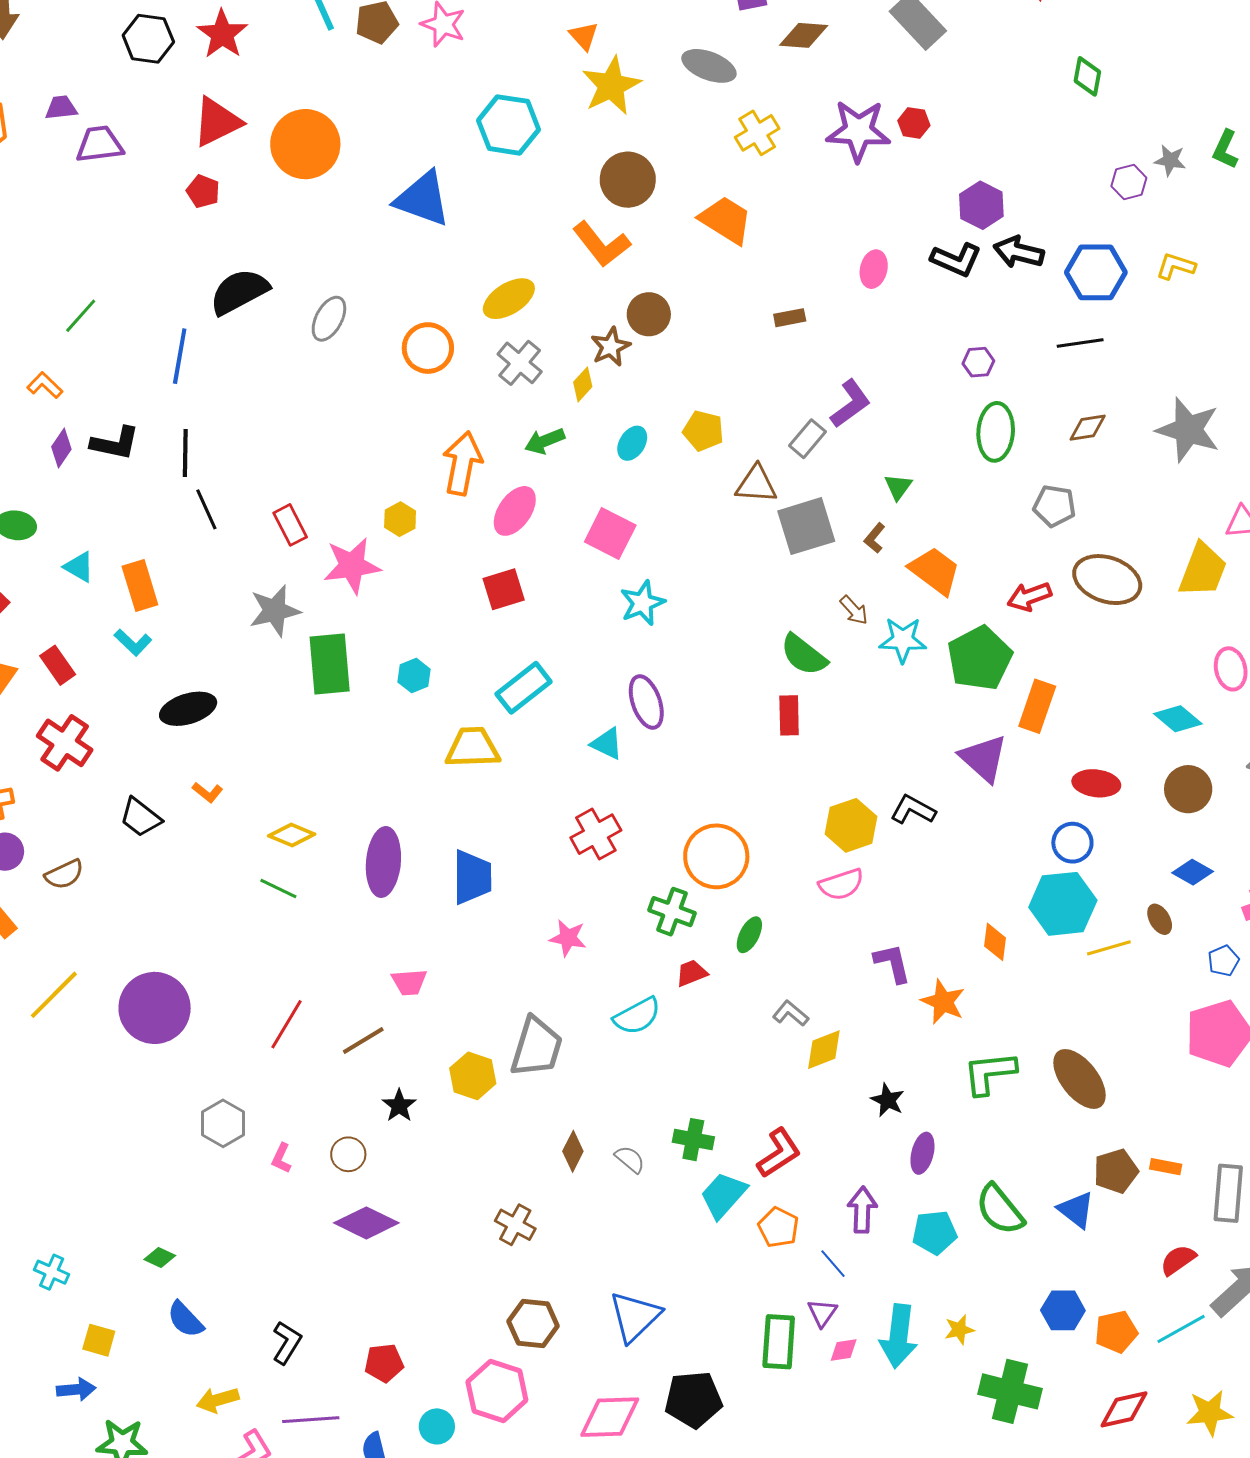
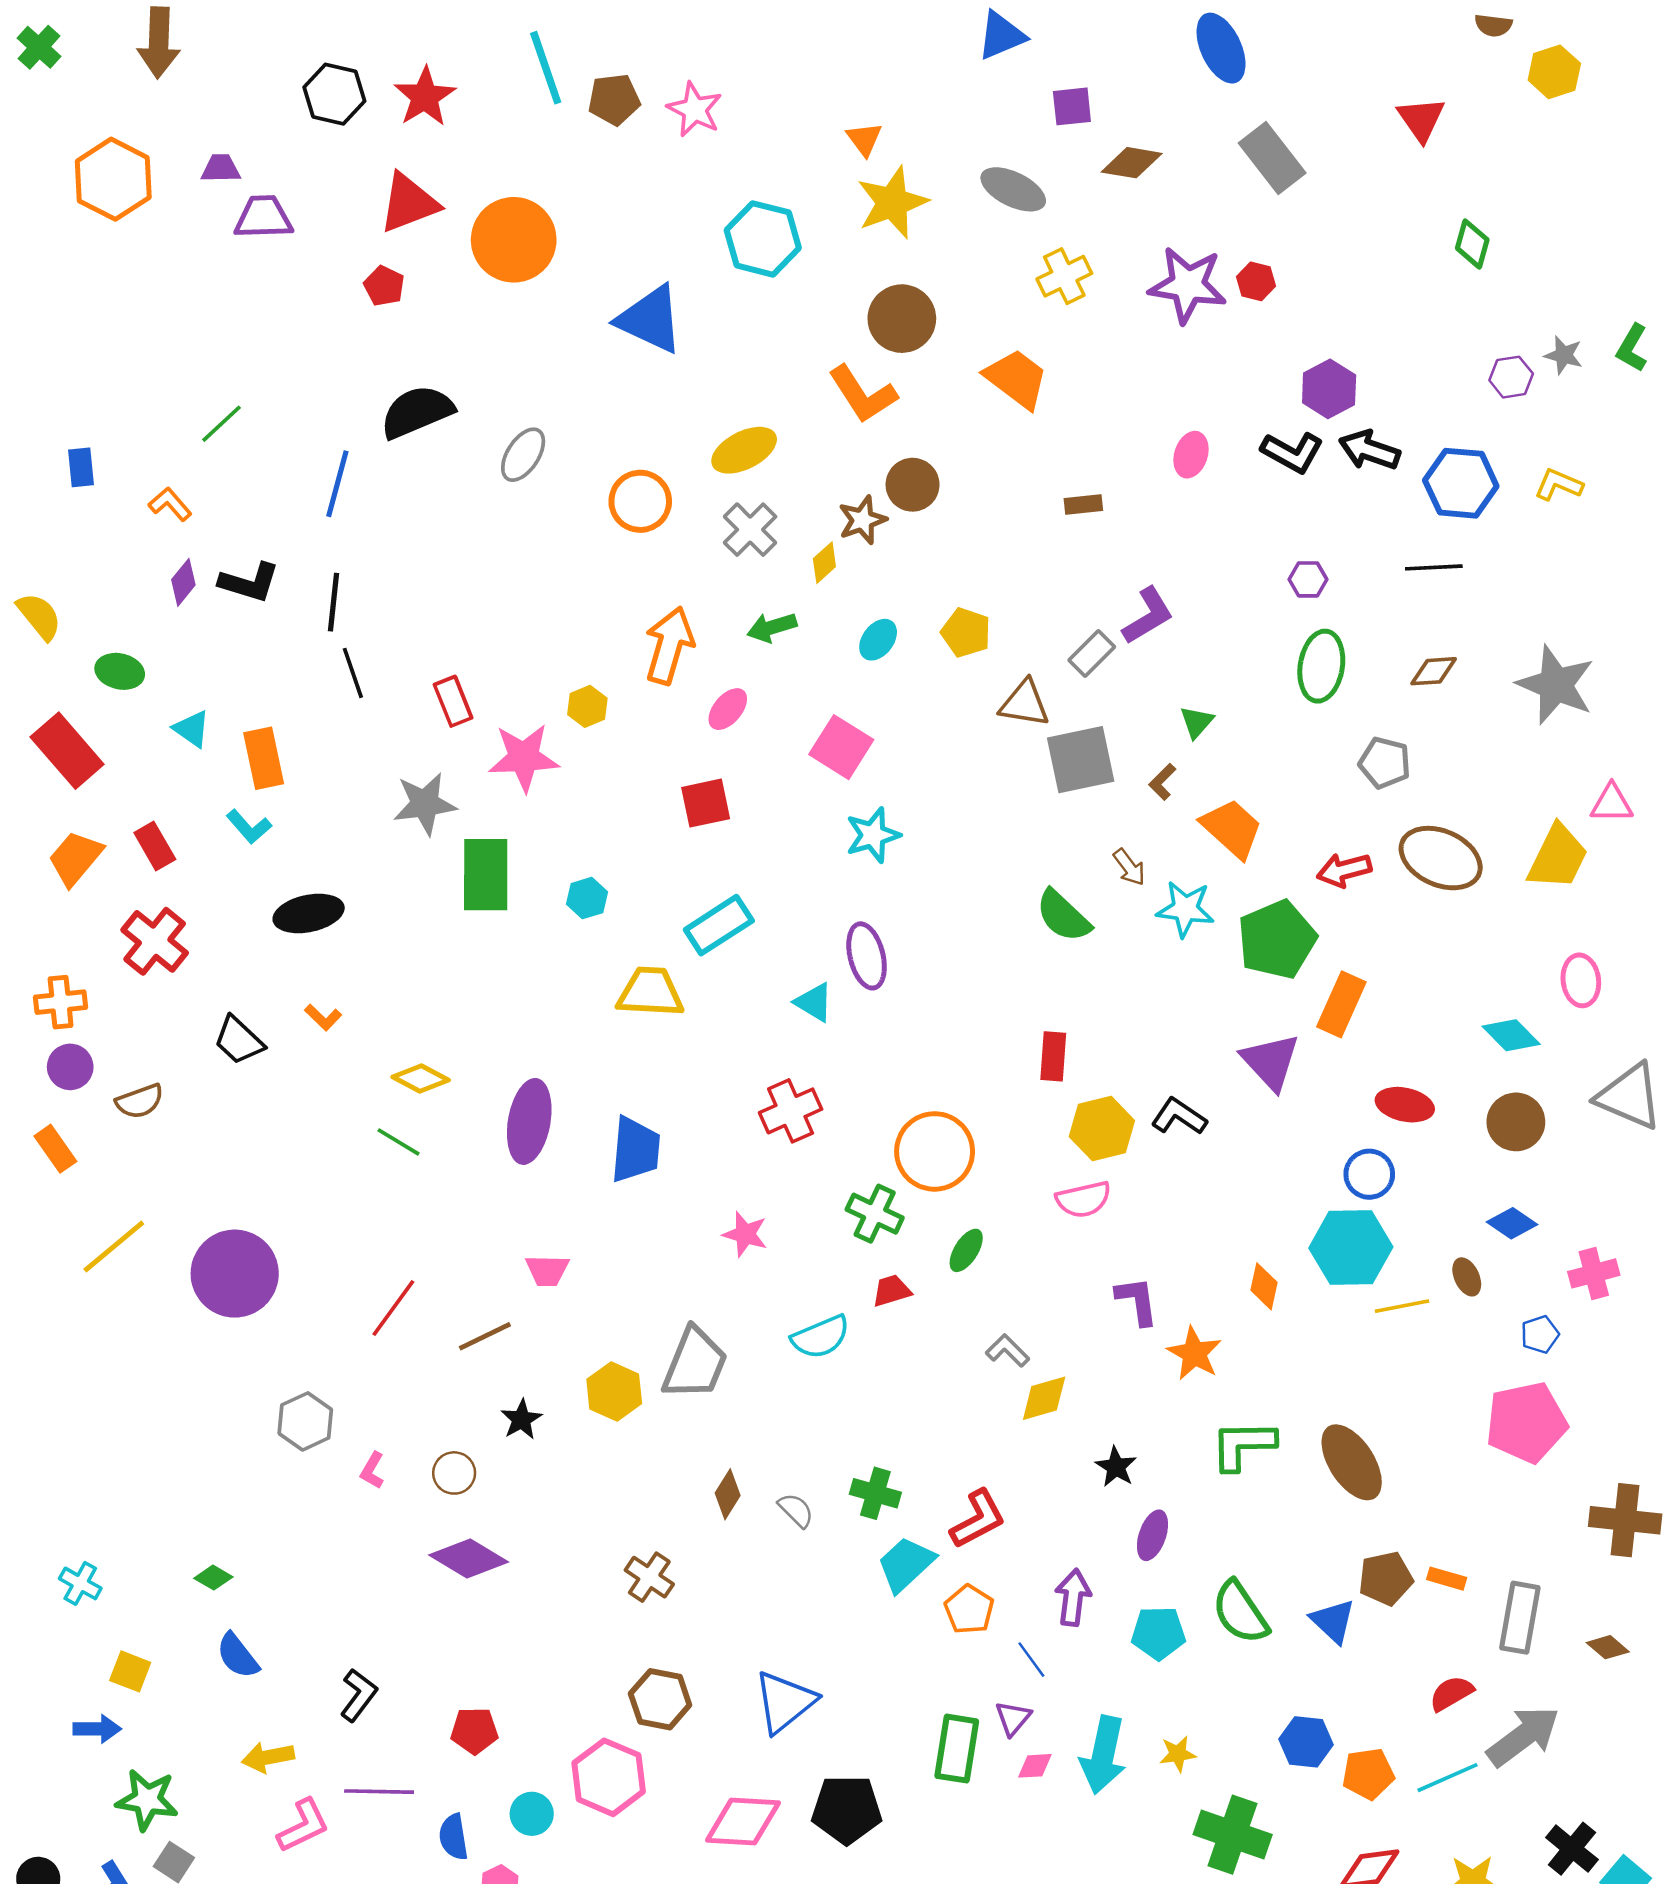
pink ellipse: (515, 511) -> (728, 709), size x0.7
red rectangle: (789, 715) -> (1053, 1056), moved

